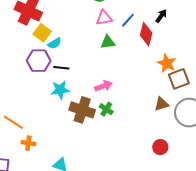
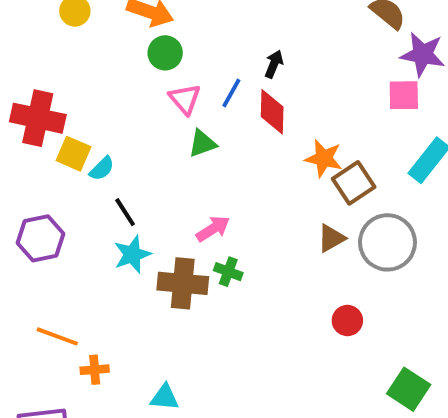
black arrow: (161, 16) -> (274, 64), moved
pink triangle: (104, 18) -> (185, 99), turned -48
purple hexagon: (39, 61) -> (41, 238), moved
black line: (61, 68) -> (125, 212), turned 63

